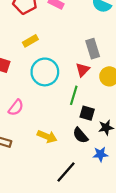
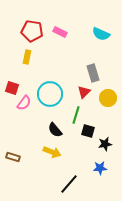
yellow rectangle: (30, 41) -> (27, 57), moved, turned -48
pink semicircle: (16, 108) -> (24, 103), moved
black semicircle: (80, 135) -> (55, 130), moved

